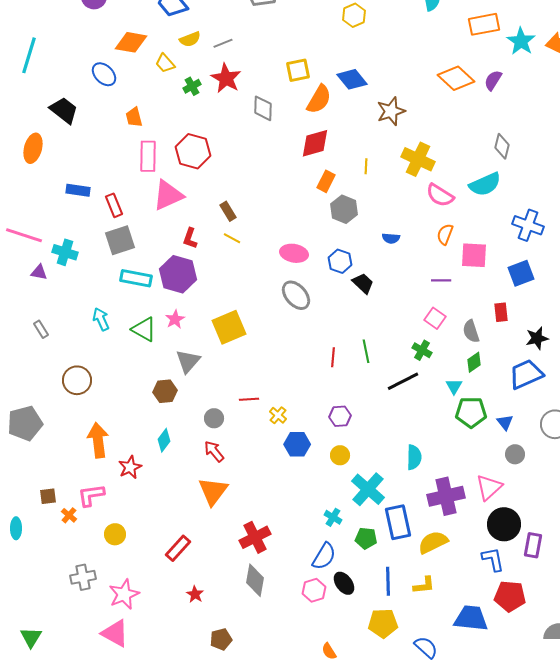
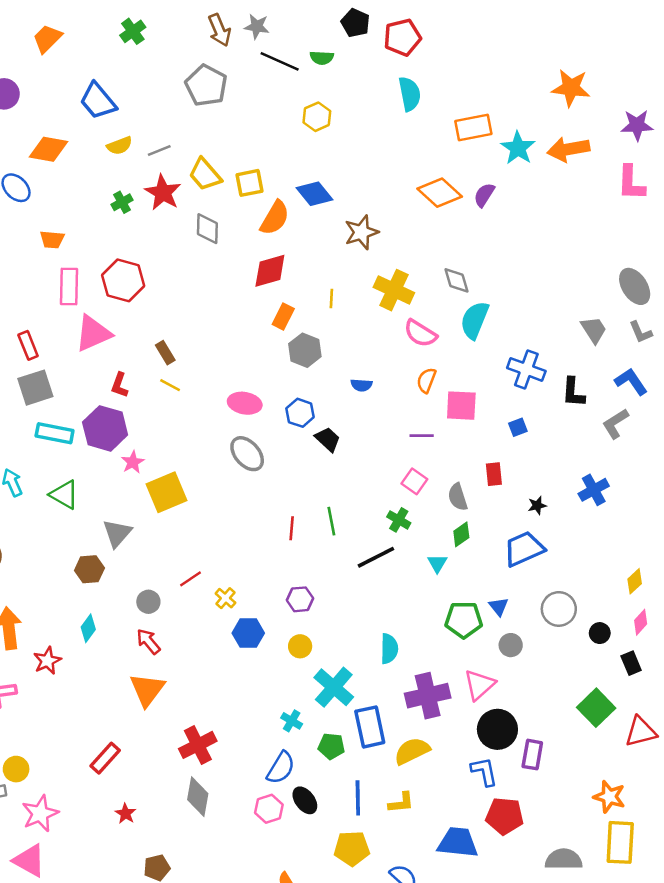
yellow trapezoid: (165, 63) -> (205, 175), moved, size x1.4
orange trapezoid: (134, 117) -> (52, 239), turned -70
gray diamond: (502, 146) -> (457, 280), moved, turned -30
cyan semicircle: (485, 184) -> (475, 320), turned 136
blue square: (521, 273) -> (518, 427), size x0.6
pink star: (175, 319) -> (133, 462), moved
black star: (537, 338) -> (537, 505), size x0.7
red line: (249, 399) -> (191, 579), turned -30
green pentagon: (471, 412) -> (464, 620), moved
yellow circle: (115, 534) -> (16, 769), moved

